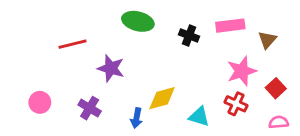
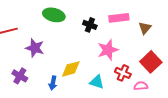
pink star: (242, 71) -> (108, 50), moved
red square: (276, 88) -> (151, 62), size x1.5
pink semicircle: (279, 122) -> (141, 86), moved

